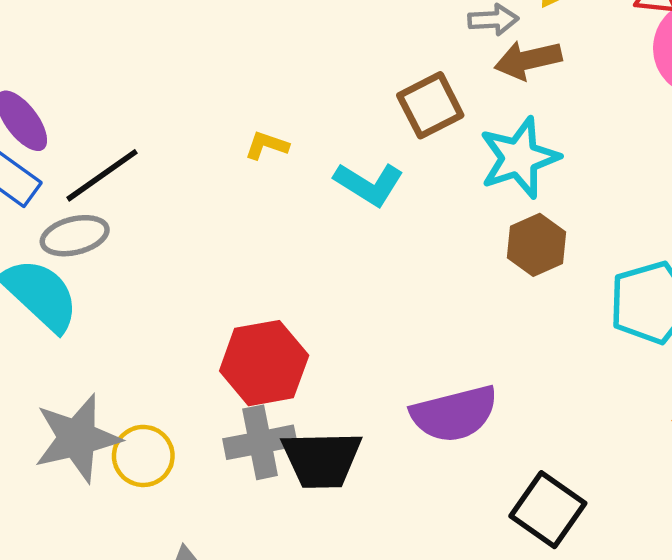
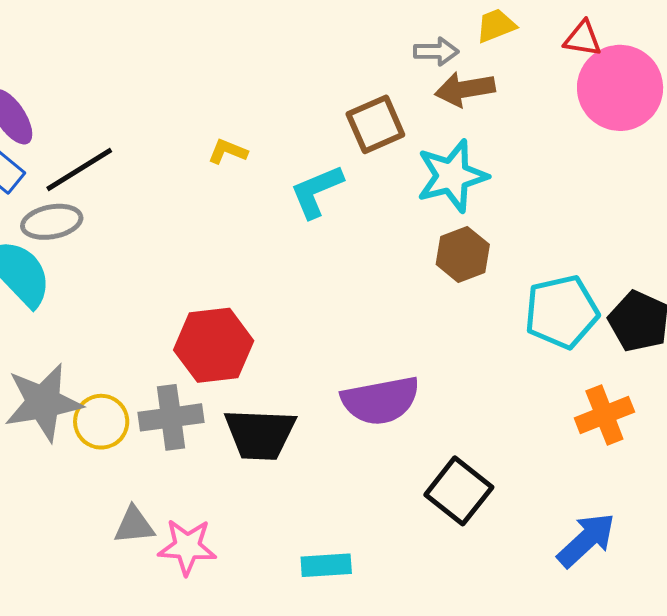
cyan L-shape: (369, 184) -> (317, 191), turned 122
gray cross: (260, 442) -> (171, 417), moved

